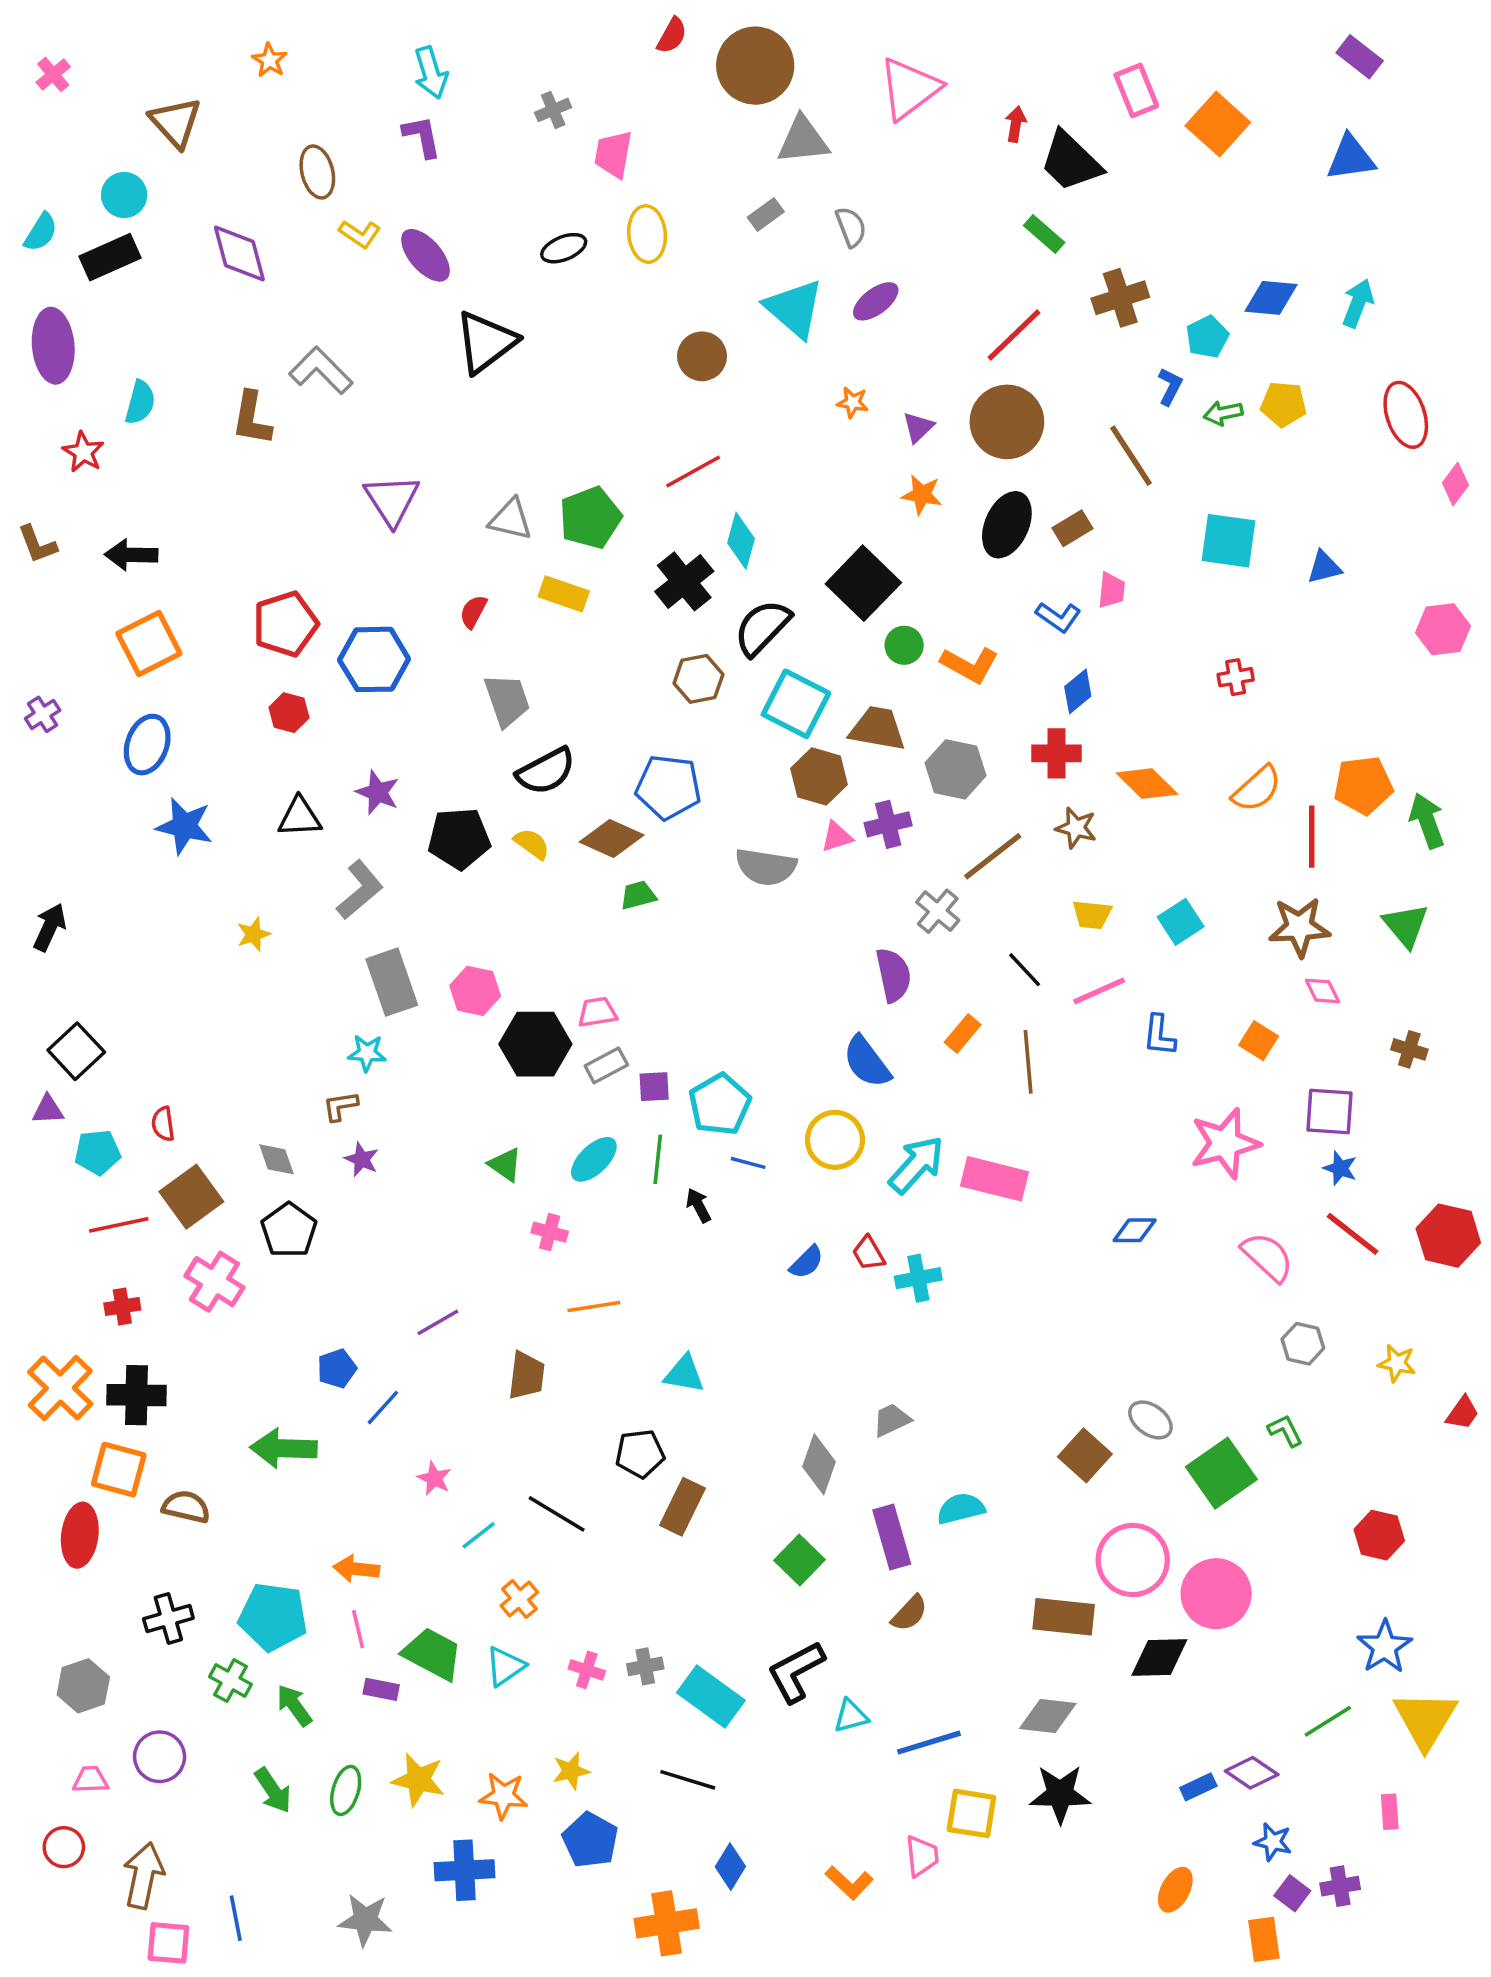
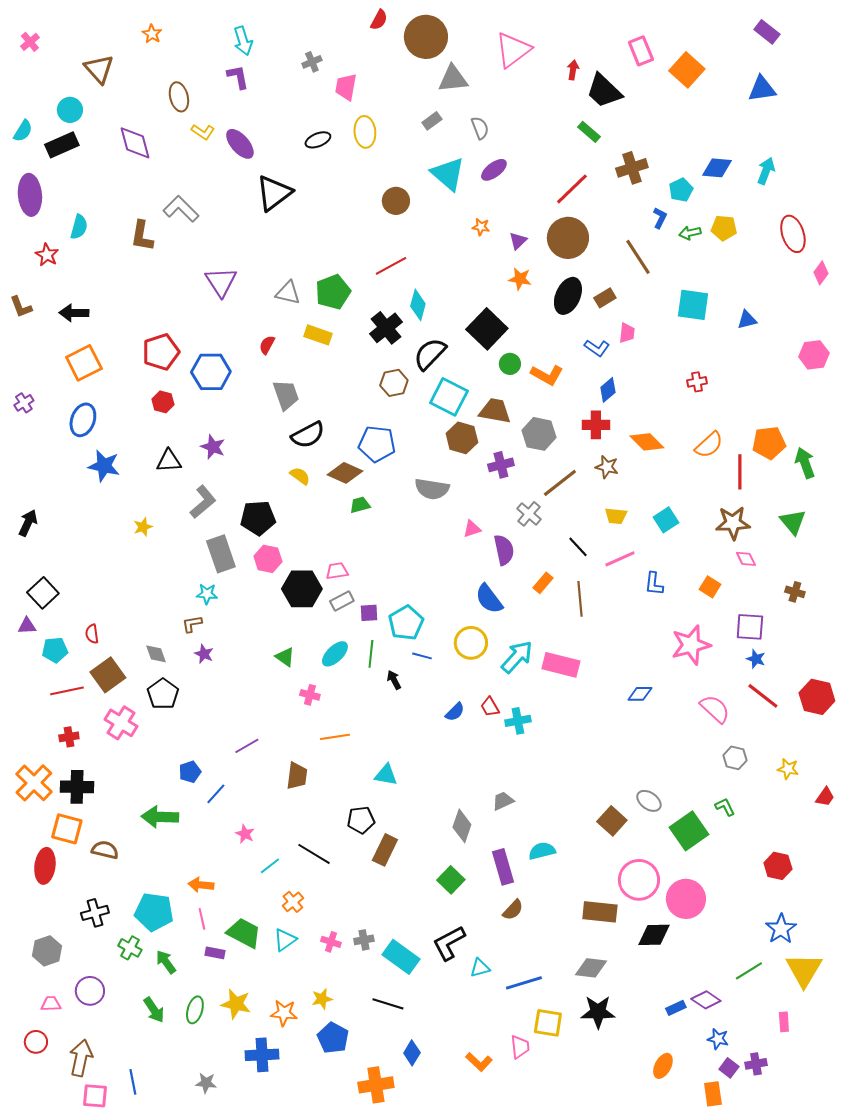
pink triangle: (837, 837) -> (472, 529), moved
black pentagon: (459, 838) -> (258, 518), moved
gray star: (365, 1920) -> (206, 1083), size x0.7

